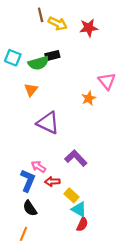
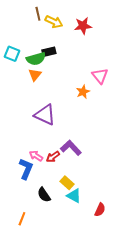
orange triangle: (31, 90) -> (35, 75), moved
red arrow: (52, 182) -> (53, 157), moved, turned -32
black semicircle: (30, 208) -> (44, 195), moved
red semicircle: (82, 224) -> (100, 210), moved

